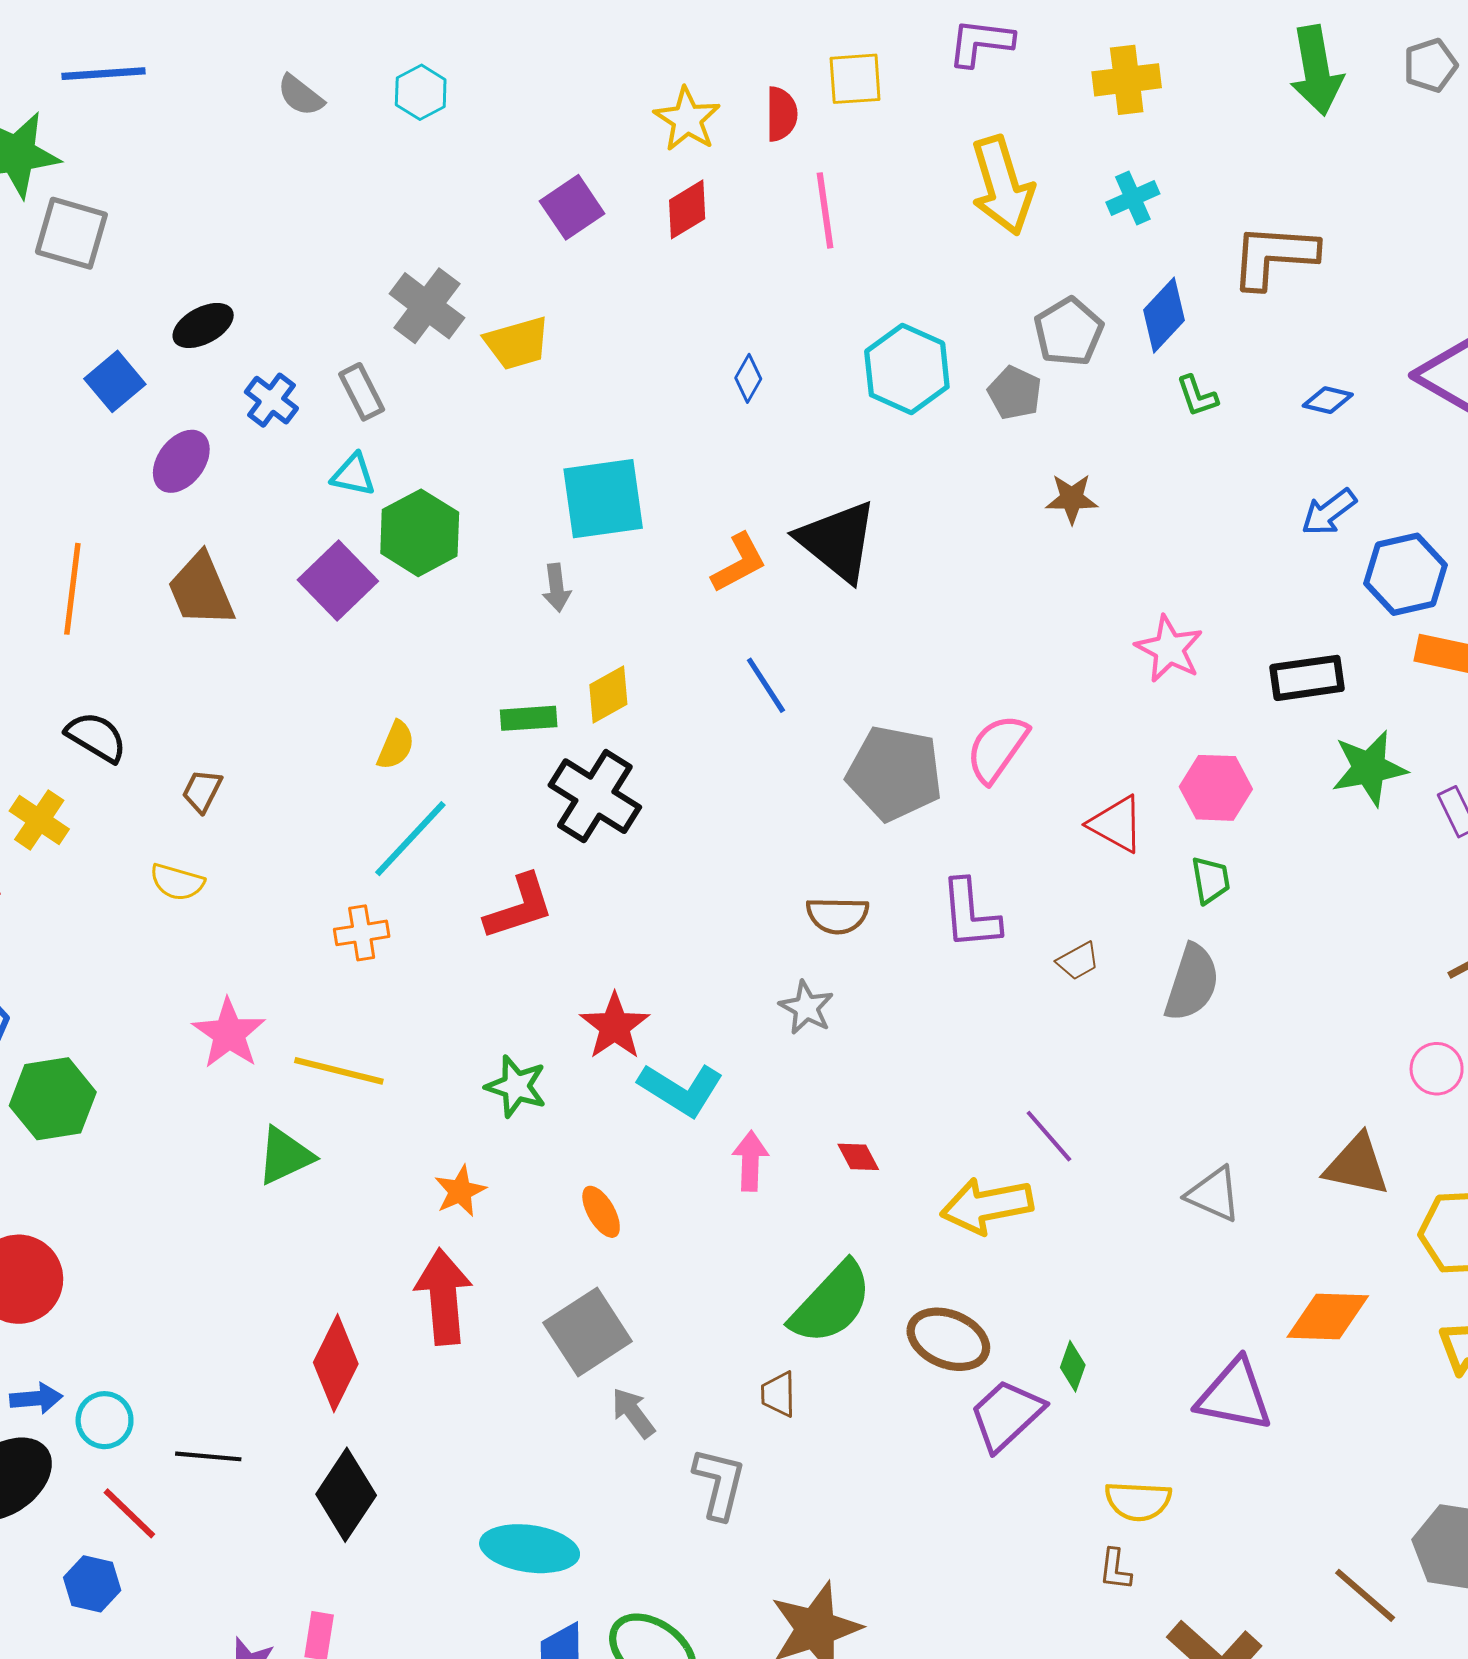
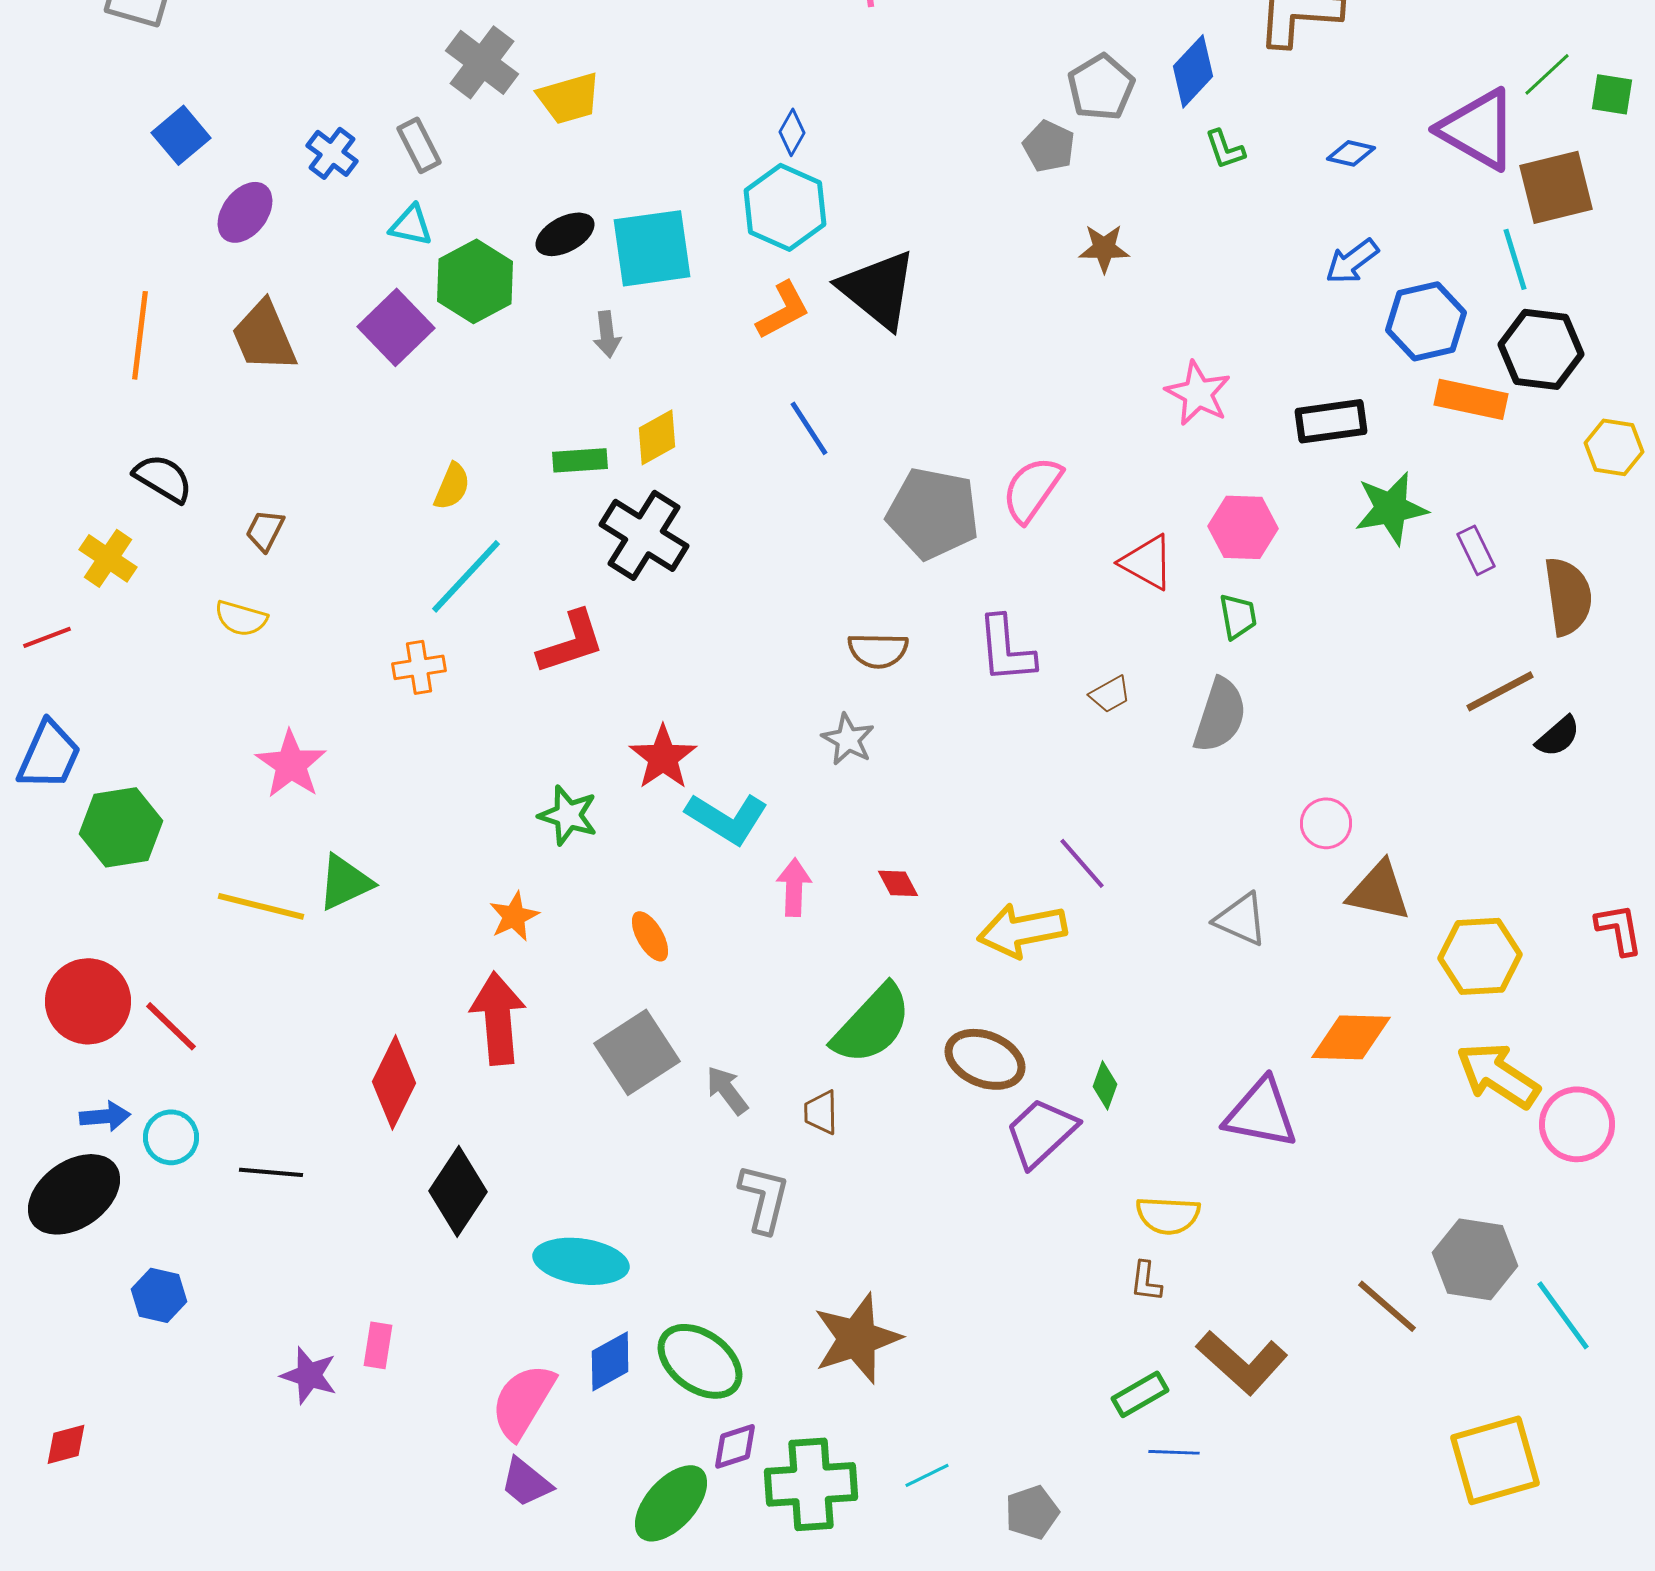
black ellipse: (203, 325) -> (565, 234), moved
cyan hexagon: (907, 369) -> (785, 207), moved
pink circle: (1437, 1069) -> (1326, 823), moved
yellow line: (339, 1071) -> (261, 906), moved
gray arrow: (633, 1413) -> (727, 1090), moved
black diamond: (346, 1495) -> (458, 1191), moved
red line: (129, 1513) -> (171, 1026), moved

